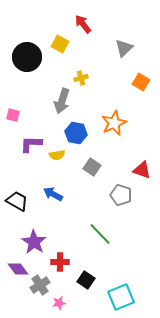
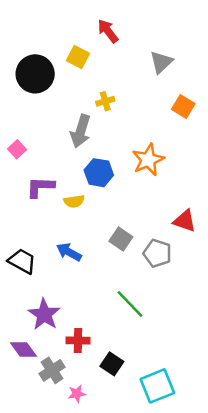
pink square: (13, 115) -> (17, 149), turned 32
gray square: (92, 167) -> (121, 239), moved

